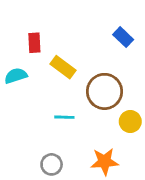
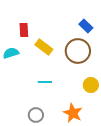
brown circle: (104, 91) -> (78, 51), moved
orange star: (104, 162) -> (73, 113), turned 30

